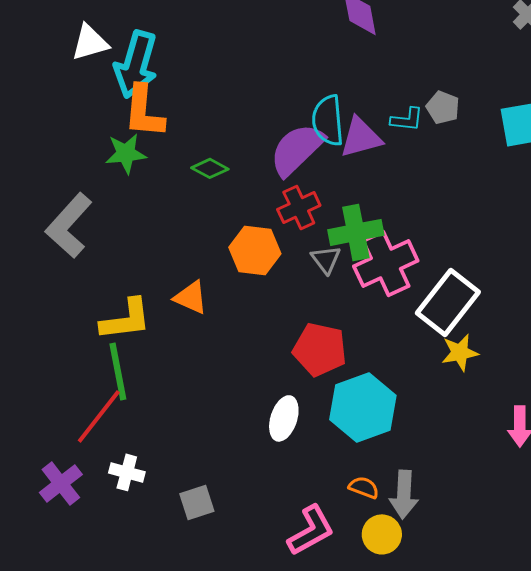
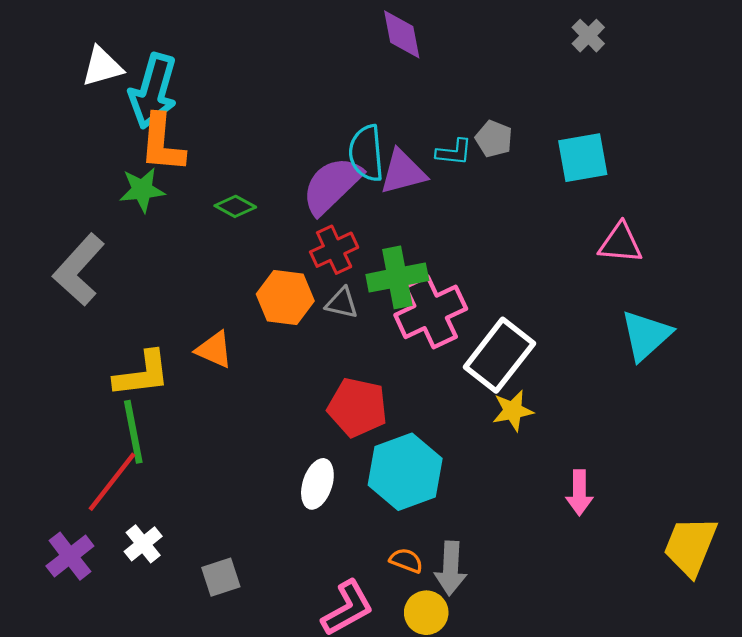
gray triangle: (326, 259) -> (342, 303), moved, turned -40
white cross: (127, 472) -> (143, 544), turned 36

